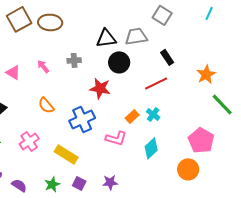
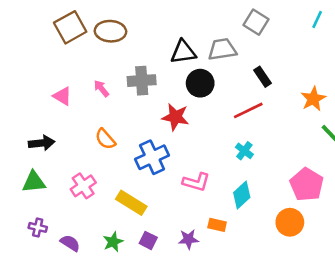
gray cross: (74, 60) -> (142, 81), size x1.5
orange rectangle: (132, 116) -> (217, 225), moved, turned 56

